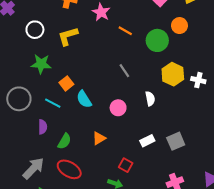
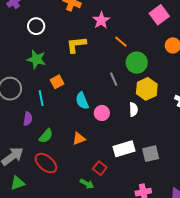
yellow L-shape: (68, 36) -> (76, 45), moved
green circle: (157, 40) -> (137, 63), moved
yellow hexagon: (173, 74) -> (147, 89), moved
cyan semicircle: (84, 99) -> (82, 101), moved
cyan line: (53, 103) -> (41, 98), turned 42
white rectangle: (147, 141) -> (124, 149), size x1.5

